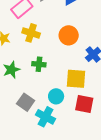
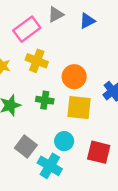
orange circle: (69, 35) -> (74, 77), moved
yellow square: (76, 79) -> (79, 107), moved

